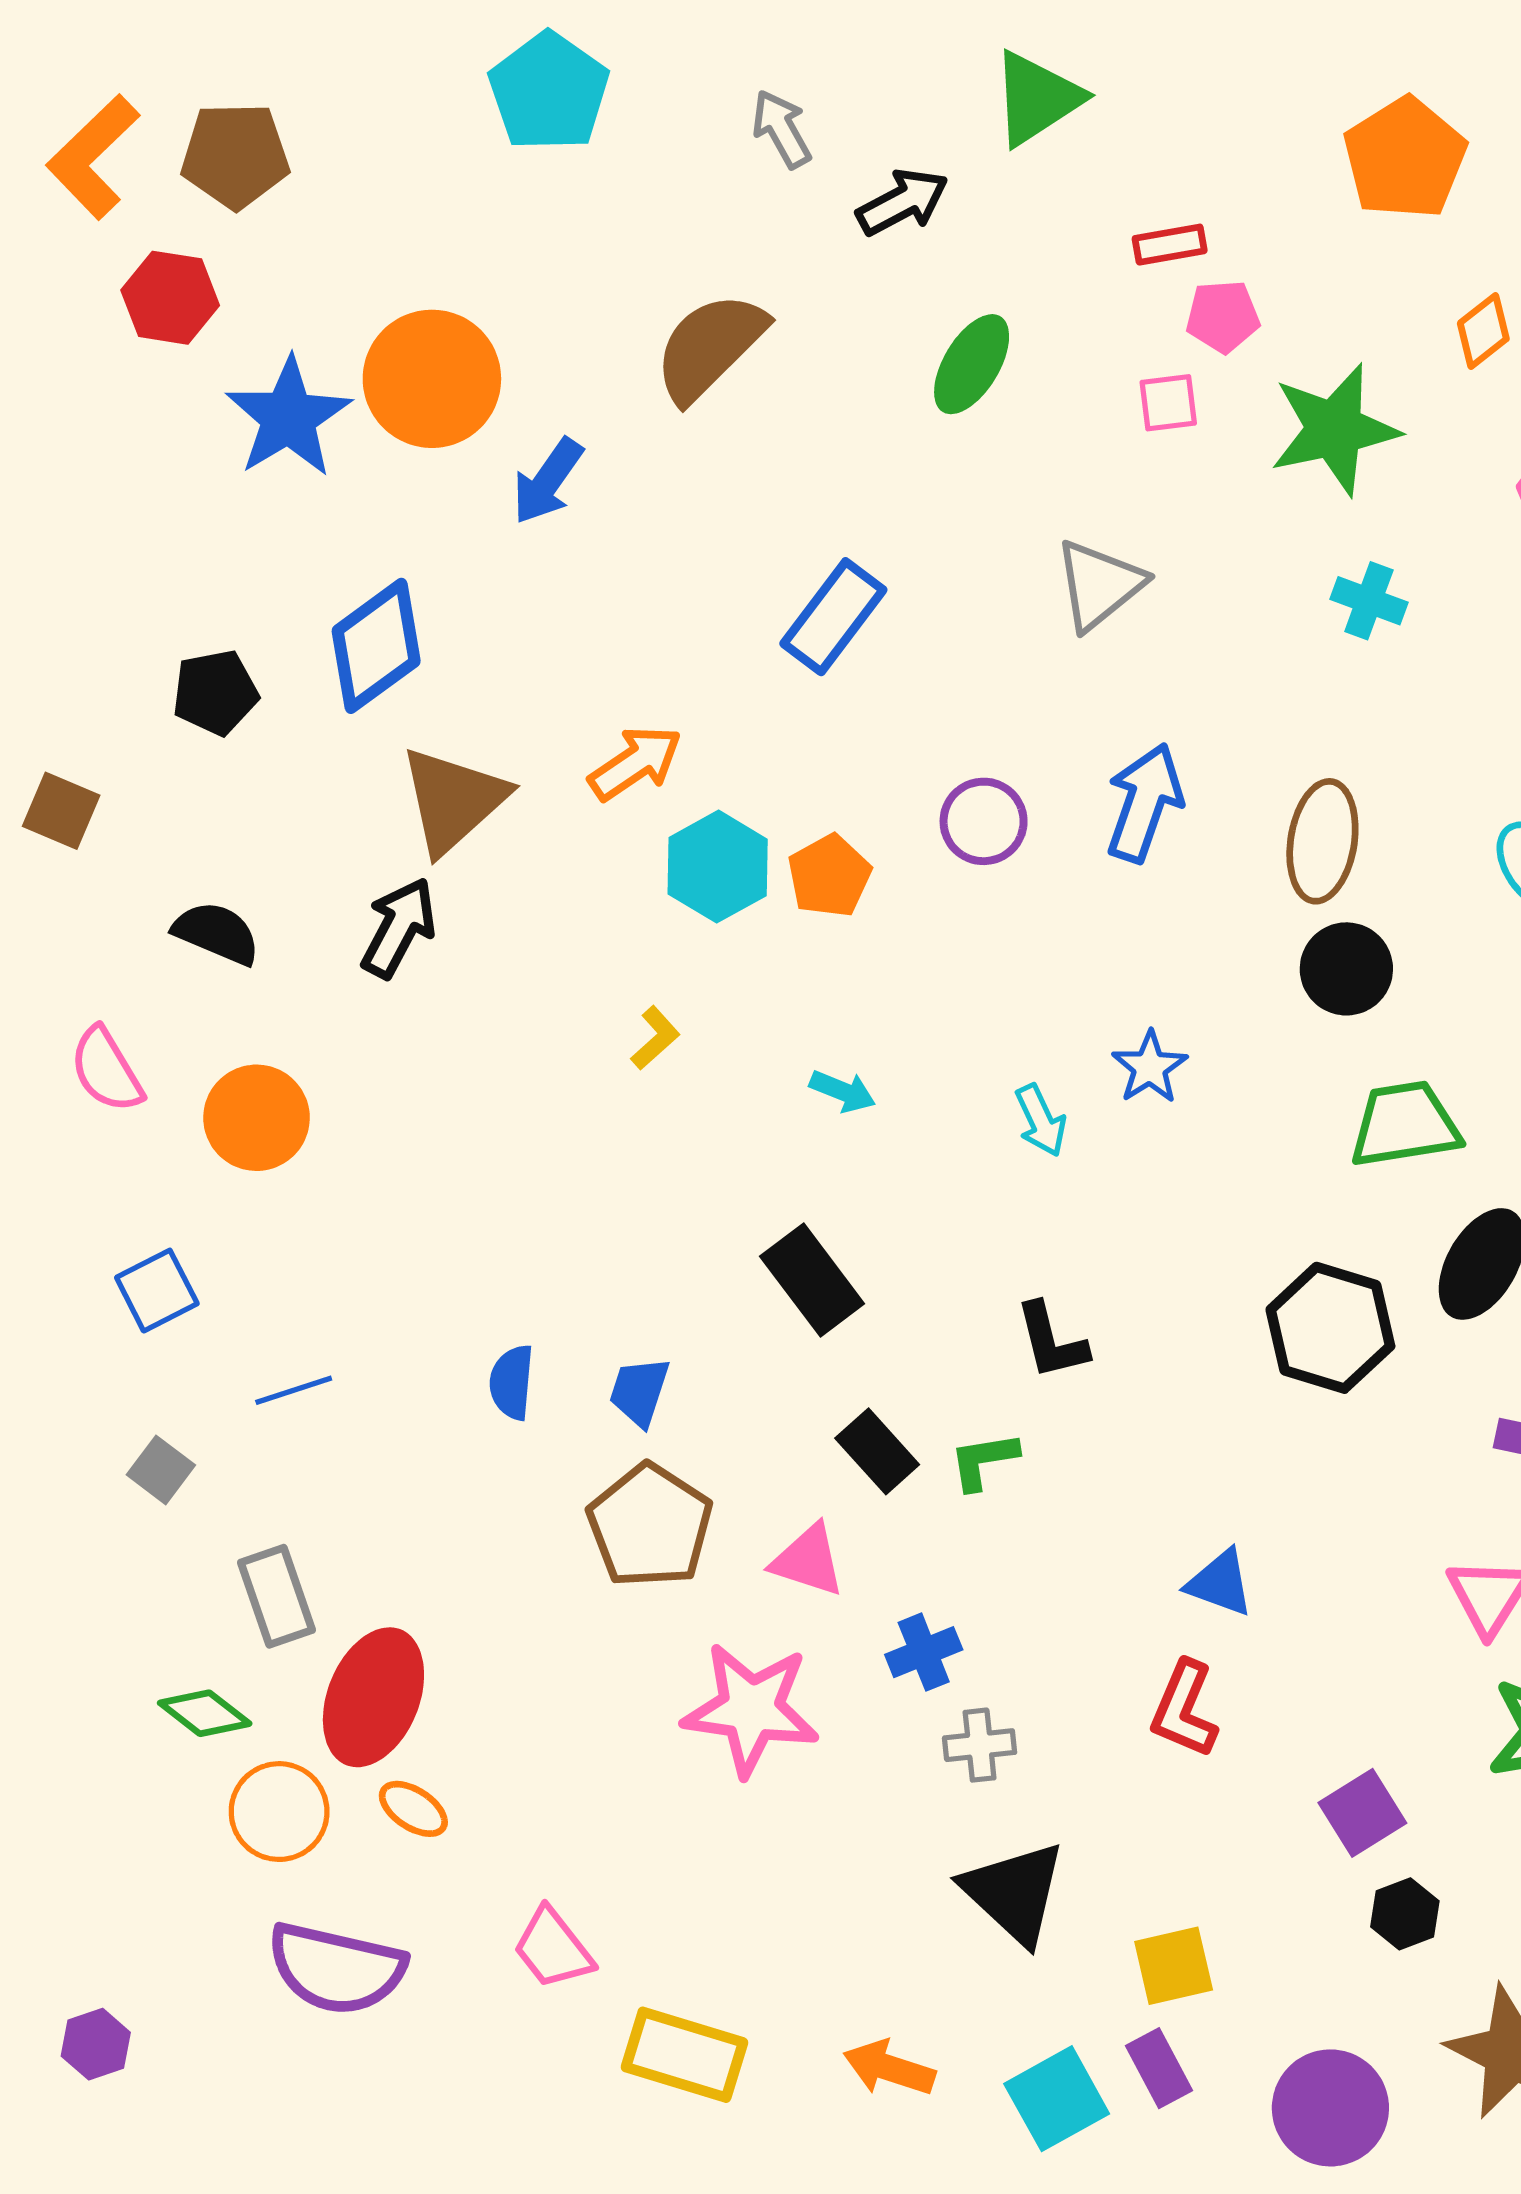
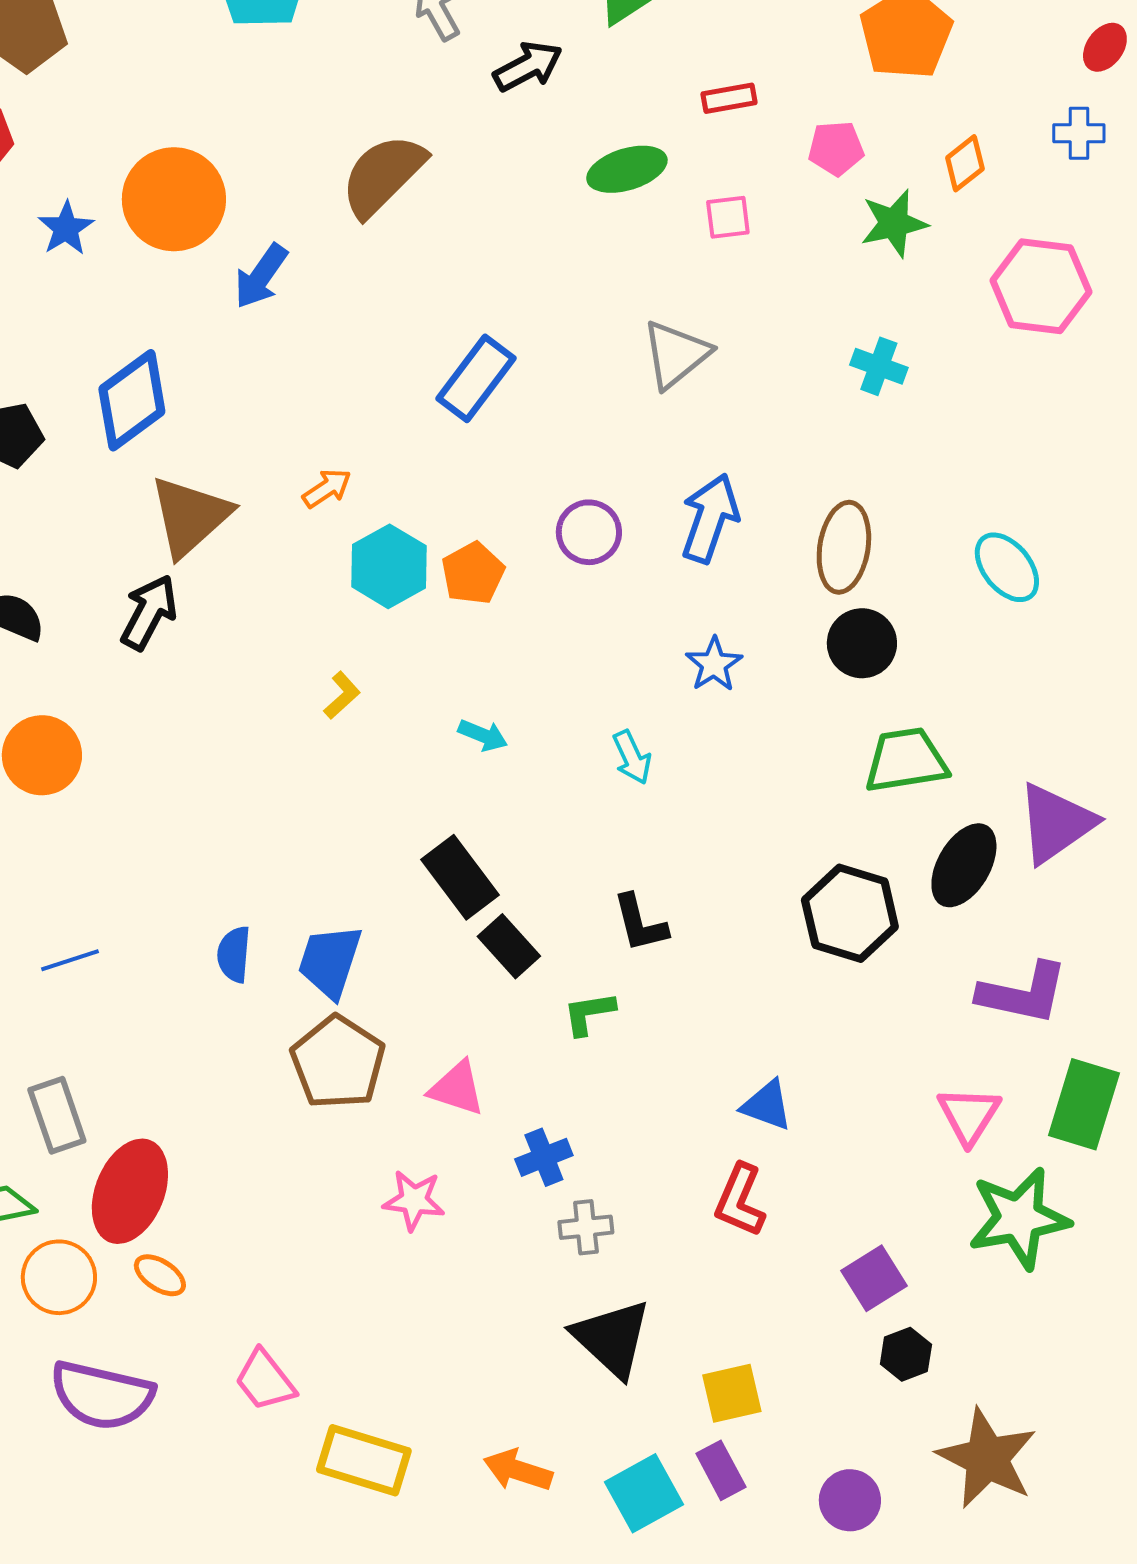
pink pentagon: (1223, 316) -> (836, 148), moved
green ellipse: (972, 364) -> (627, 169), moved, turned 42
blue star: (288, 417) -> (66, 228), size x0.6
green star: (1334, 429) -> (894, 223), moved, size x0.7
orange arrow: (635, 763) -> (327, 488), size x0.7
blue star: (1150, 1067) -> (714, 664), moved
blue trapezoid: (639, 1392) -> (330, 961), size x1.4
black rectangle: (877, 1451) -> (509, 946), moved
pink star: (751, 1709) -> (414, 1200), size x0.6
purple circle: (1330, 2108) -> (850, 1500), size x0.7

